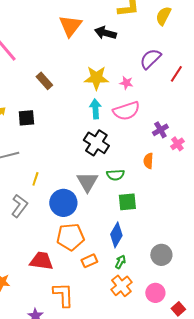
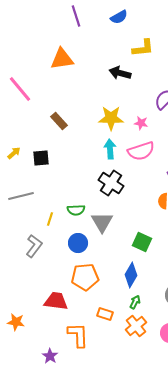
orange triangle: (70, 26) -> (62, 59), moved, turned 45
green semicircle: (115, 175) -> (76, 210), moved
green square: (127, 202) -> (142, 242), turned 30
blue circle: (63, 203) -> (78, 243), size x0.7
orange rectangle: (89, 261) -> (105, 314), moved, turned 42

